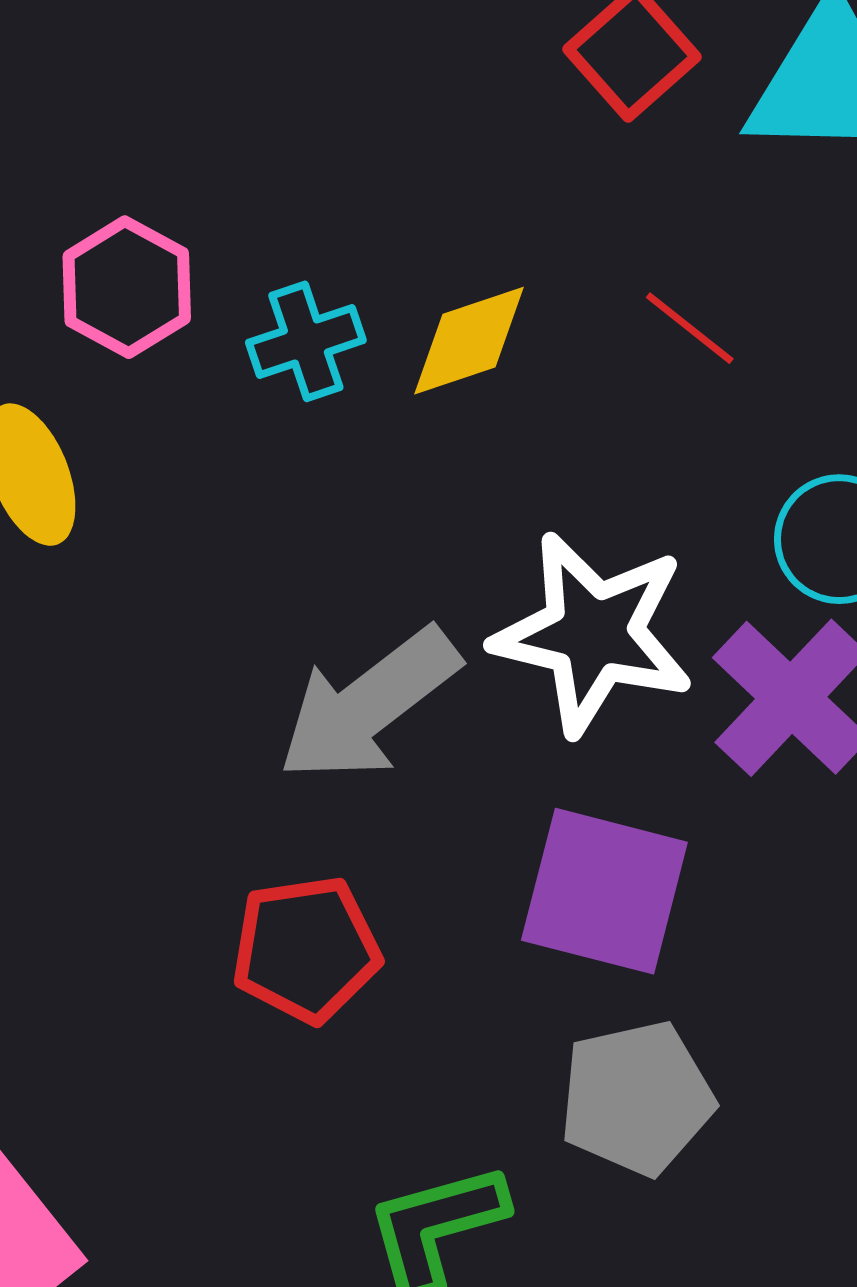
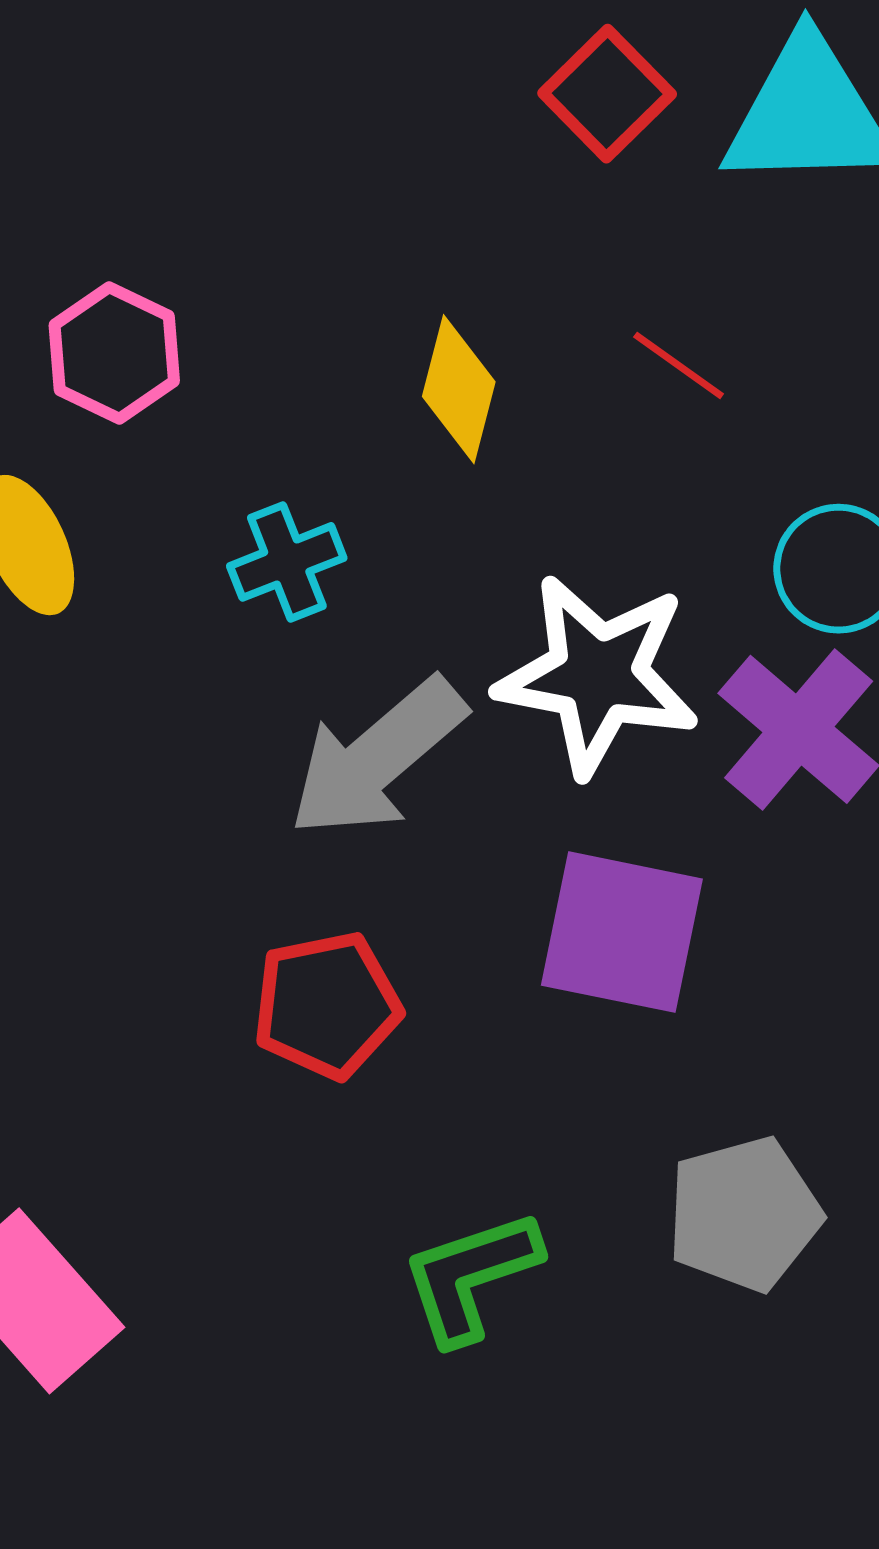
cyan cross: (306, 341) -> (287, 562), moved
yellow diamond: (469, 341) -> (459, 389), turned -54
gray pentagon: (637, 1098) -> (744, 1214), moved

